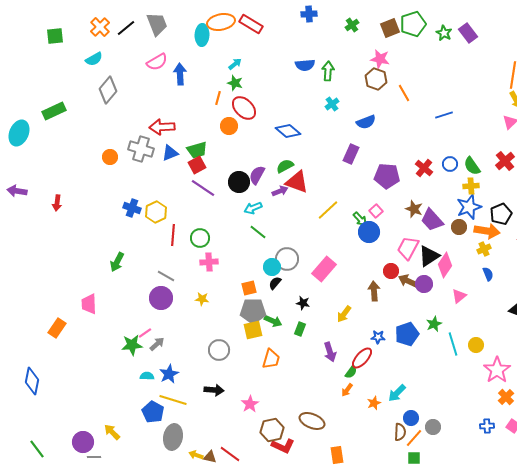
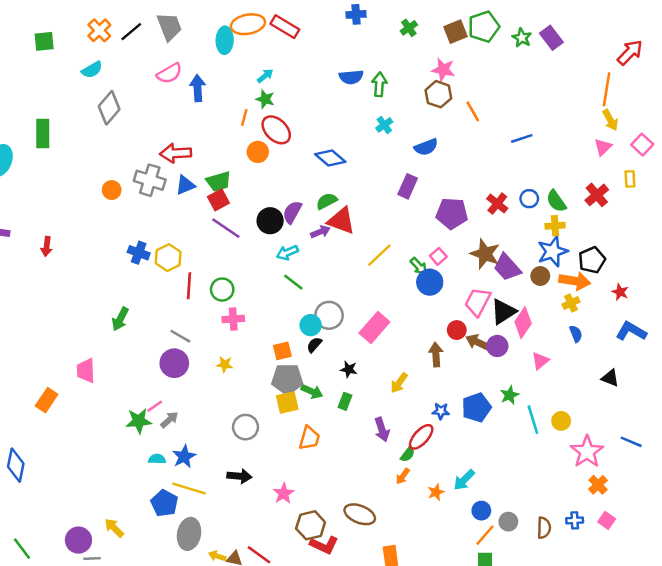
green rectangle: (54, 111) -> (43, 134), turned -65
brown star: (414, 209) -> (485, 254), size x1.4
brown semicircle: (400, 432) -> (544, 528), moved

